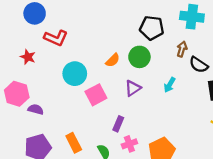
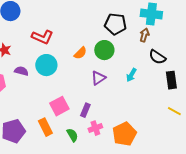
red L-shape: (56, 38) -> (42, 37), moved
brown arrow: (182, 49) -> (144, 35), moved
pink square: (96, 95) -> (59, 106), moved
purple semicircle: (36, 109) -> (21, 71), moved

